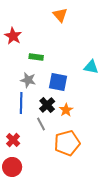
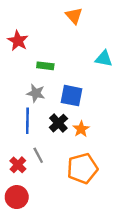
cyan triangle: (91, 67) -> (104, 59), moved
gray line: (41, 124) -> (38, 155), moved

